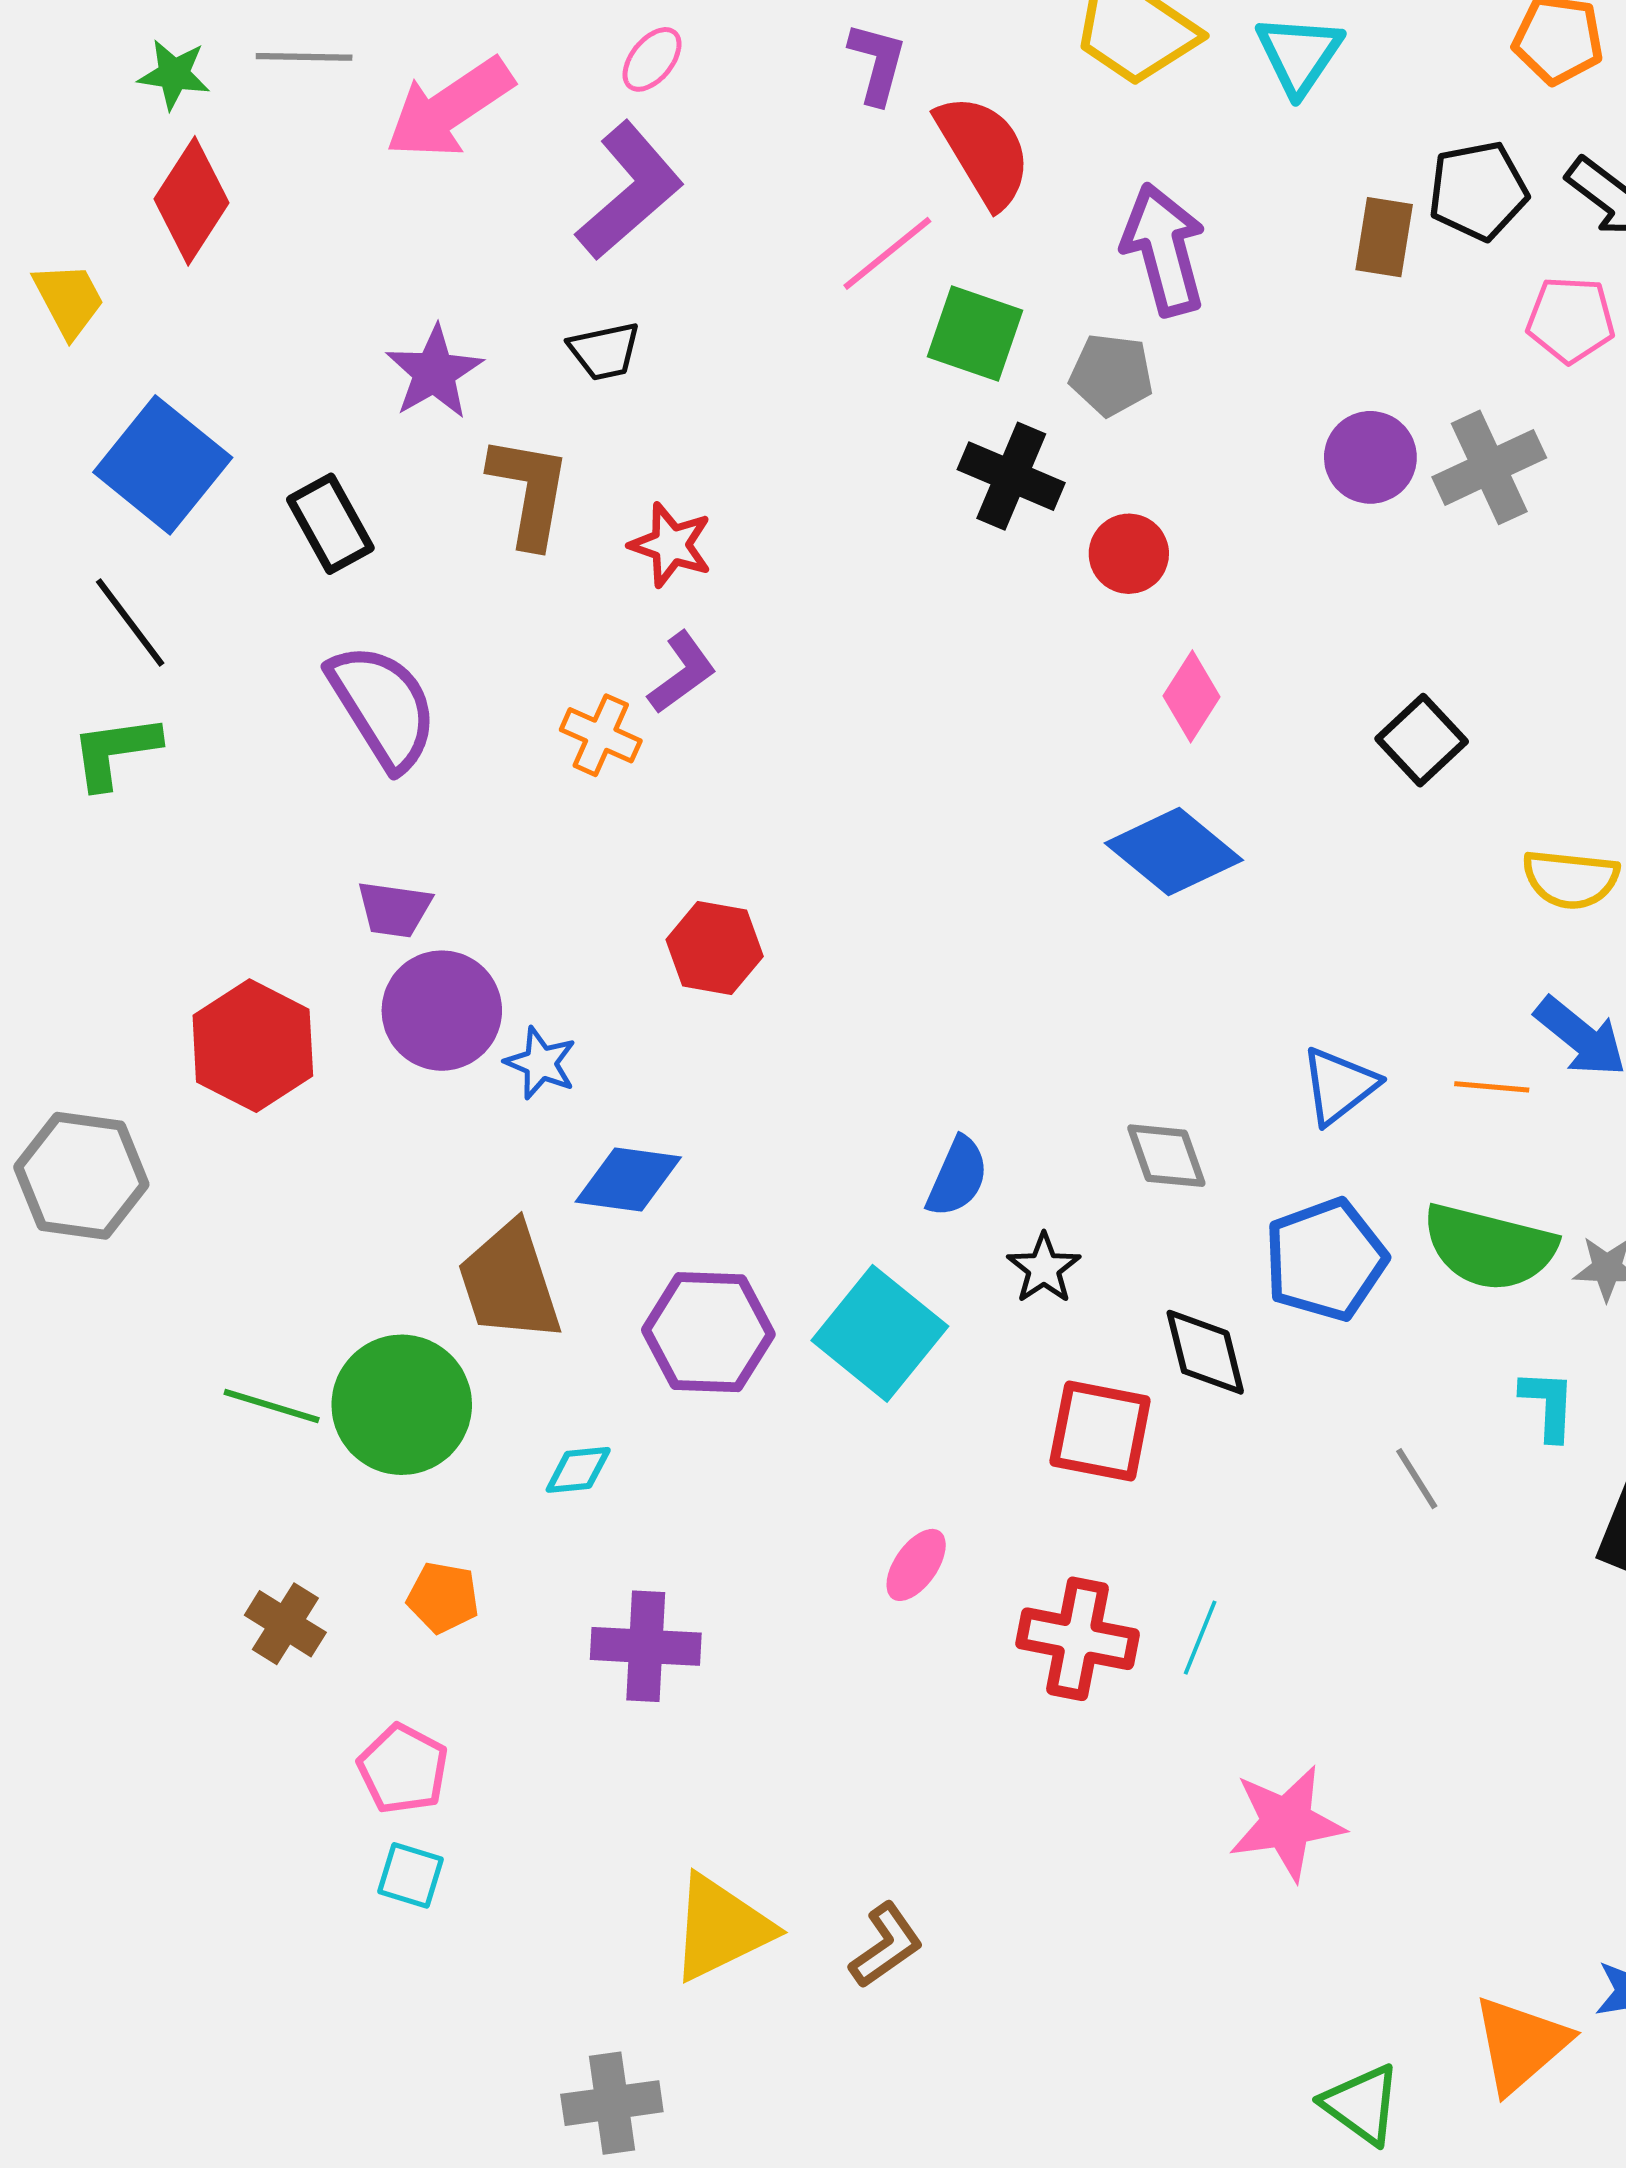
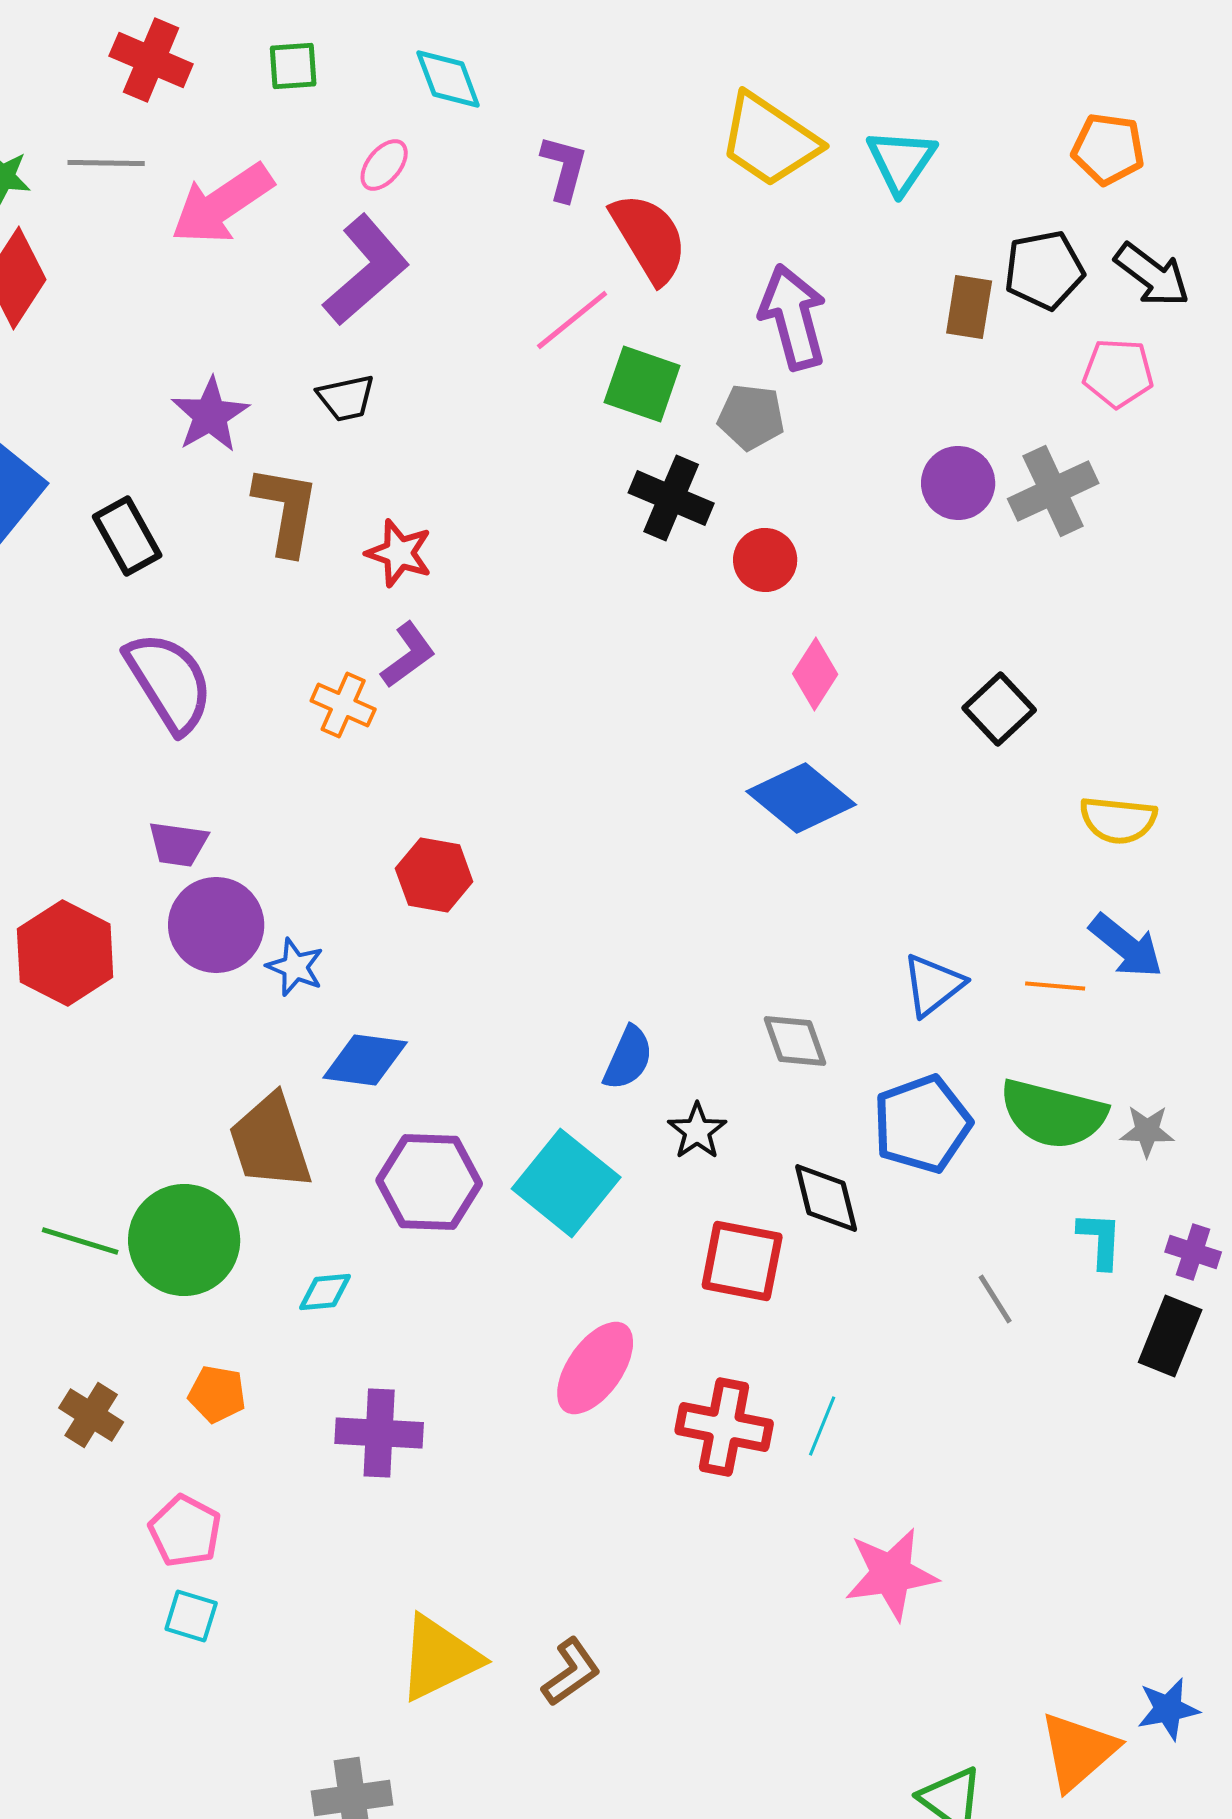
pink ellipse: (916, 1565) -> (595, 1368), size x1.6

